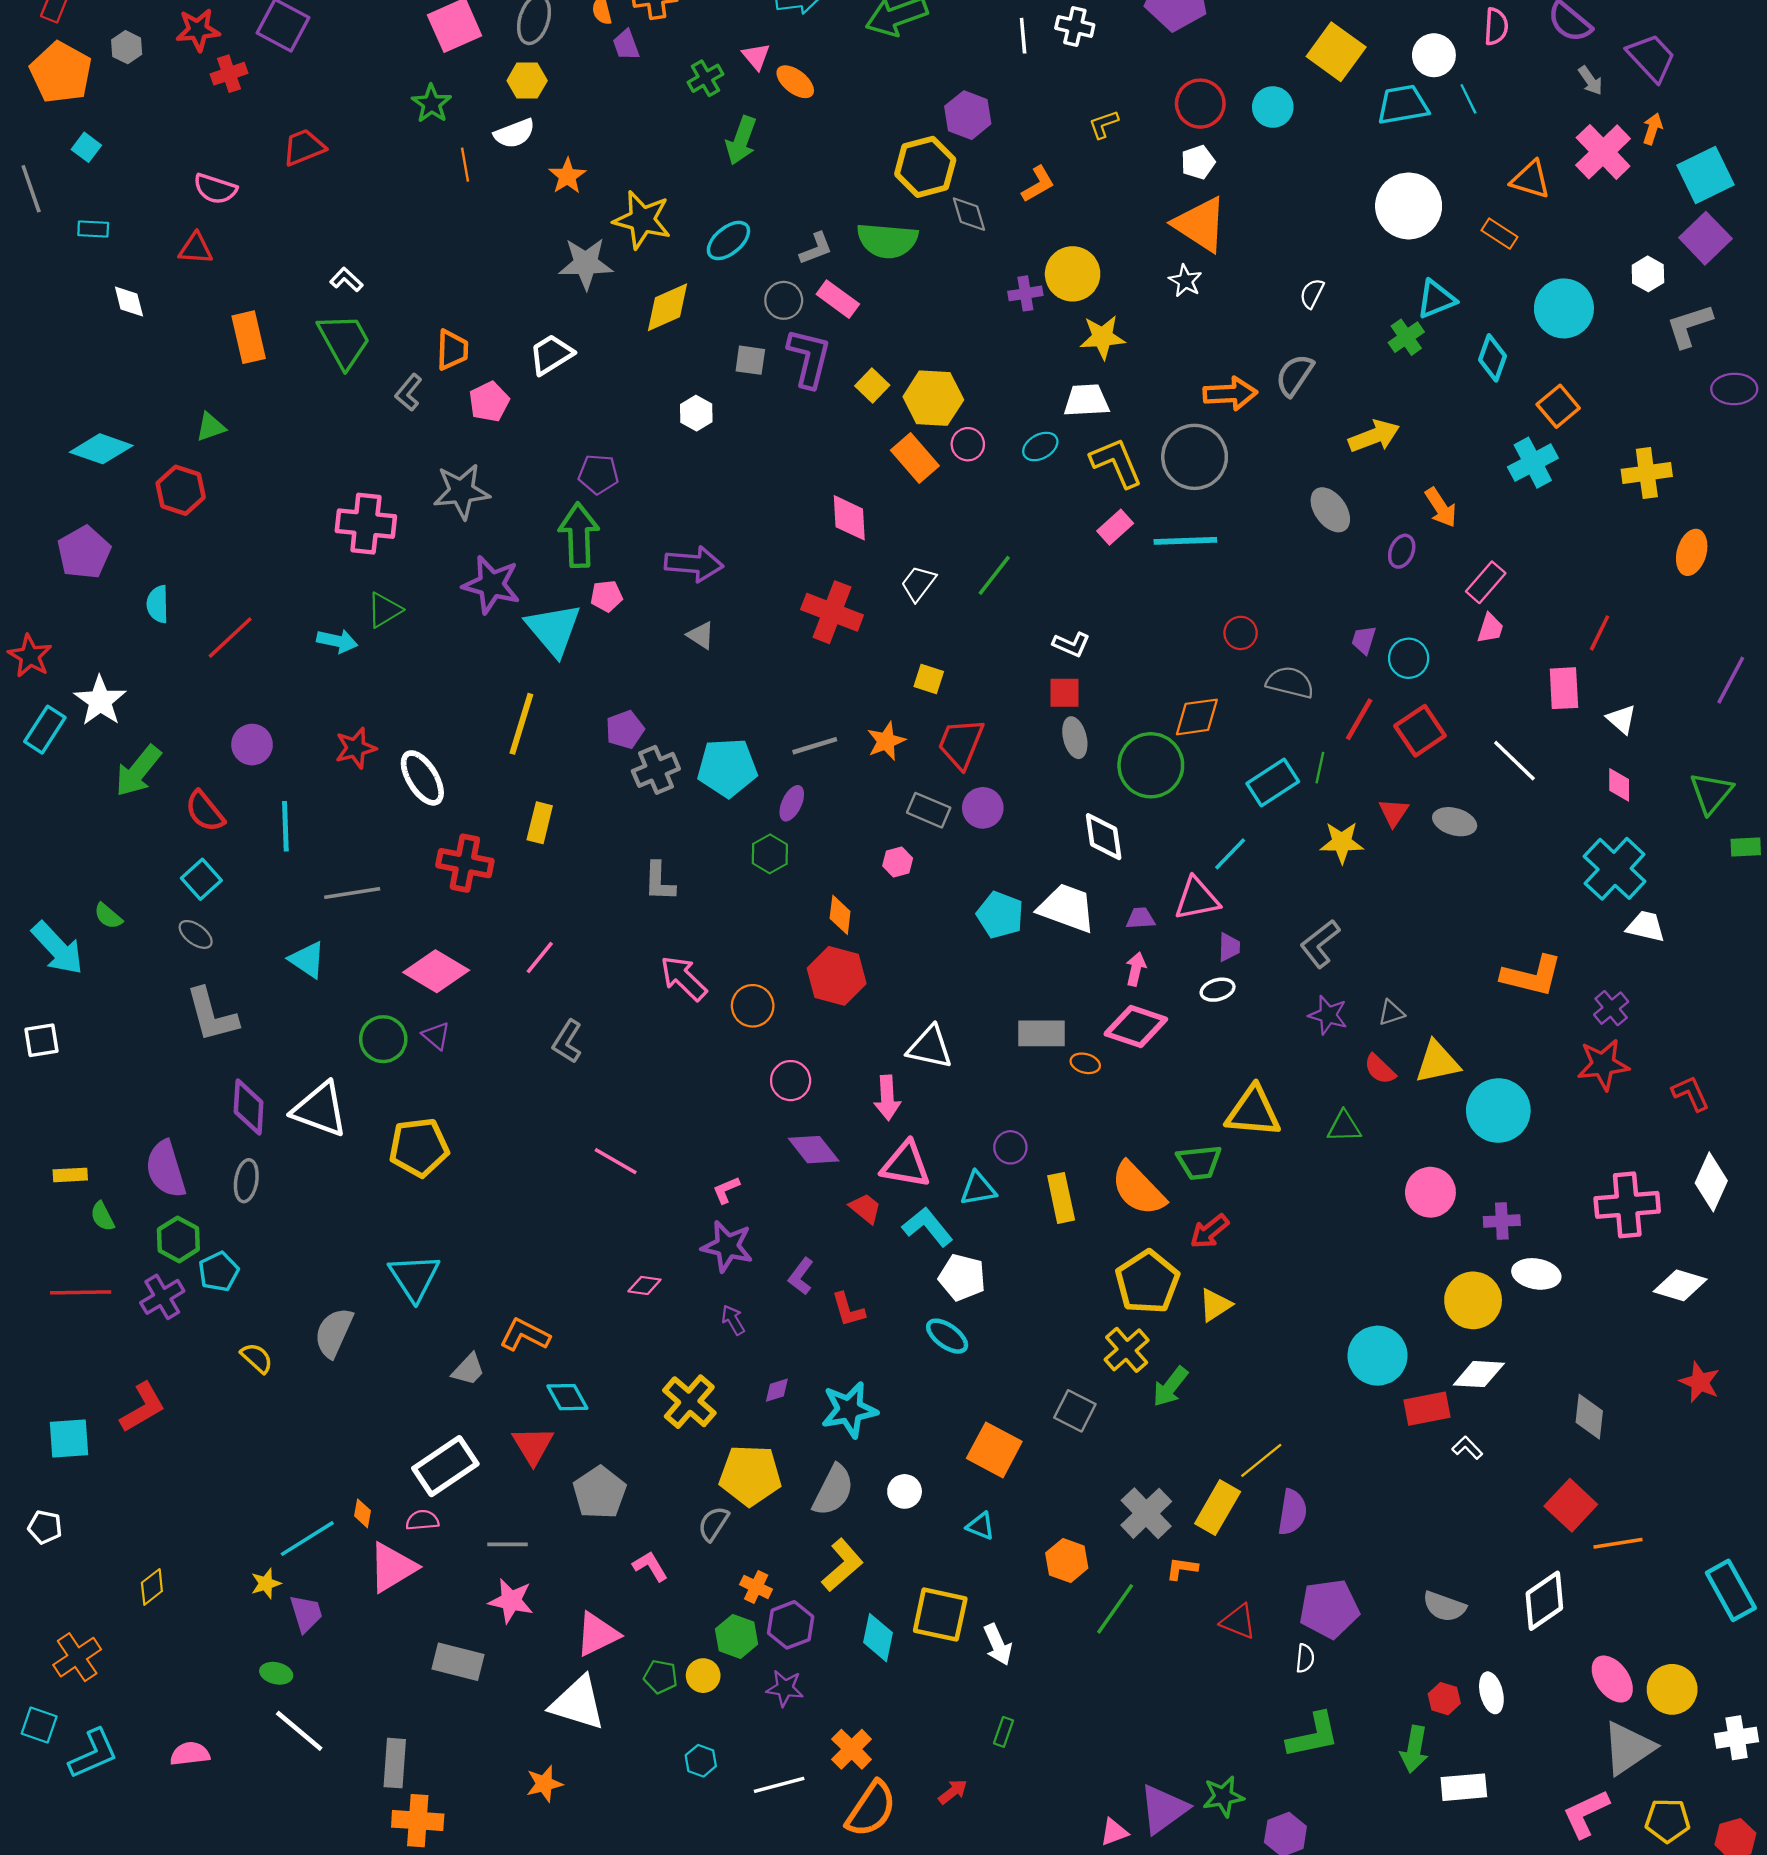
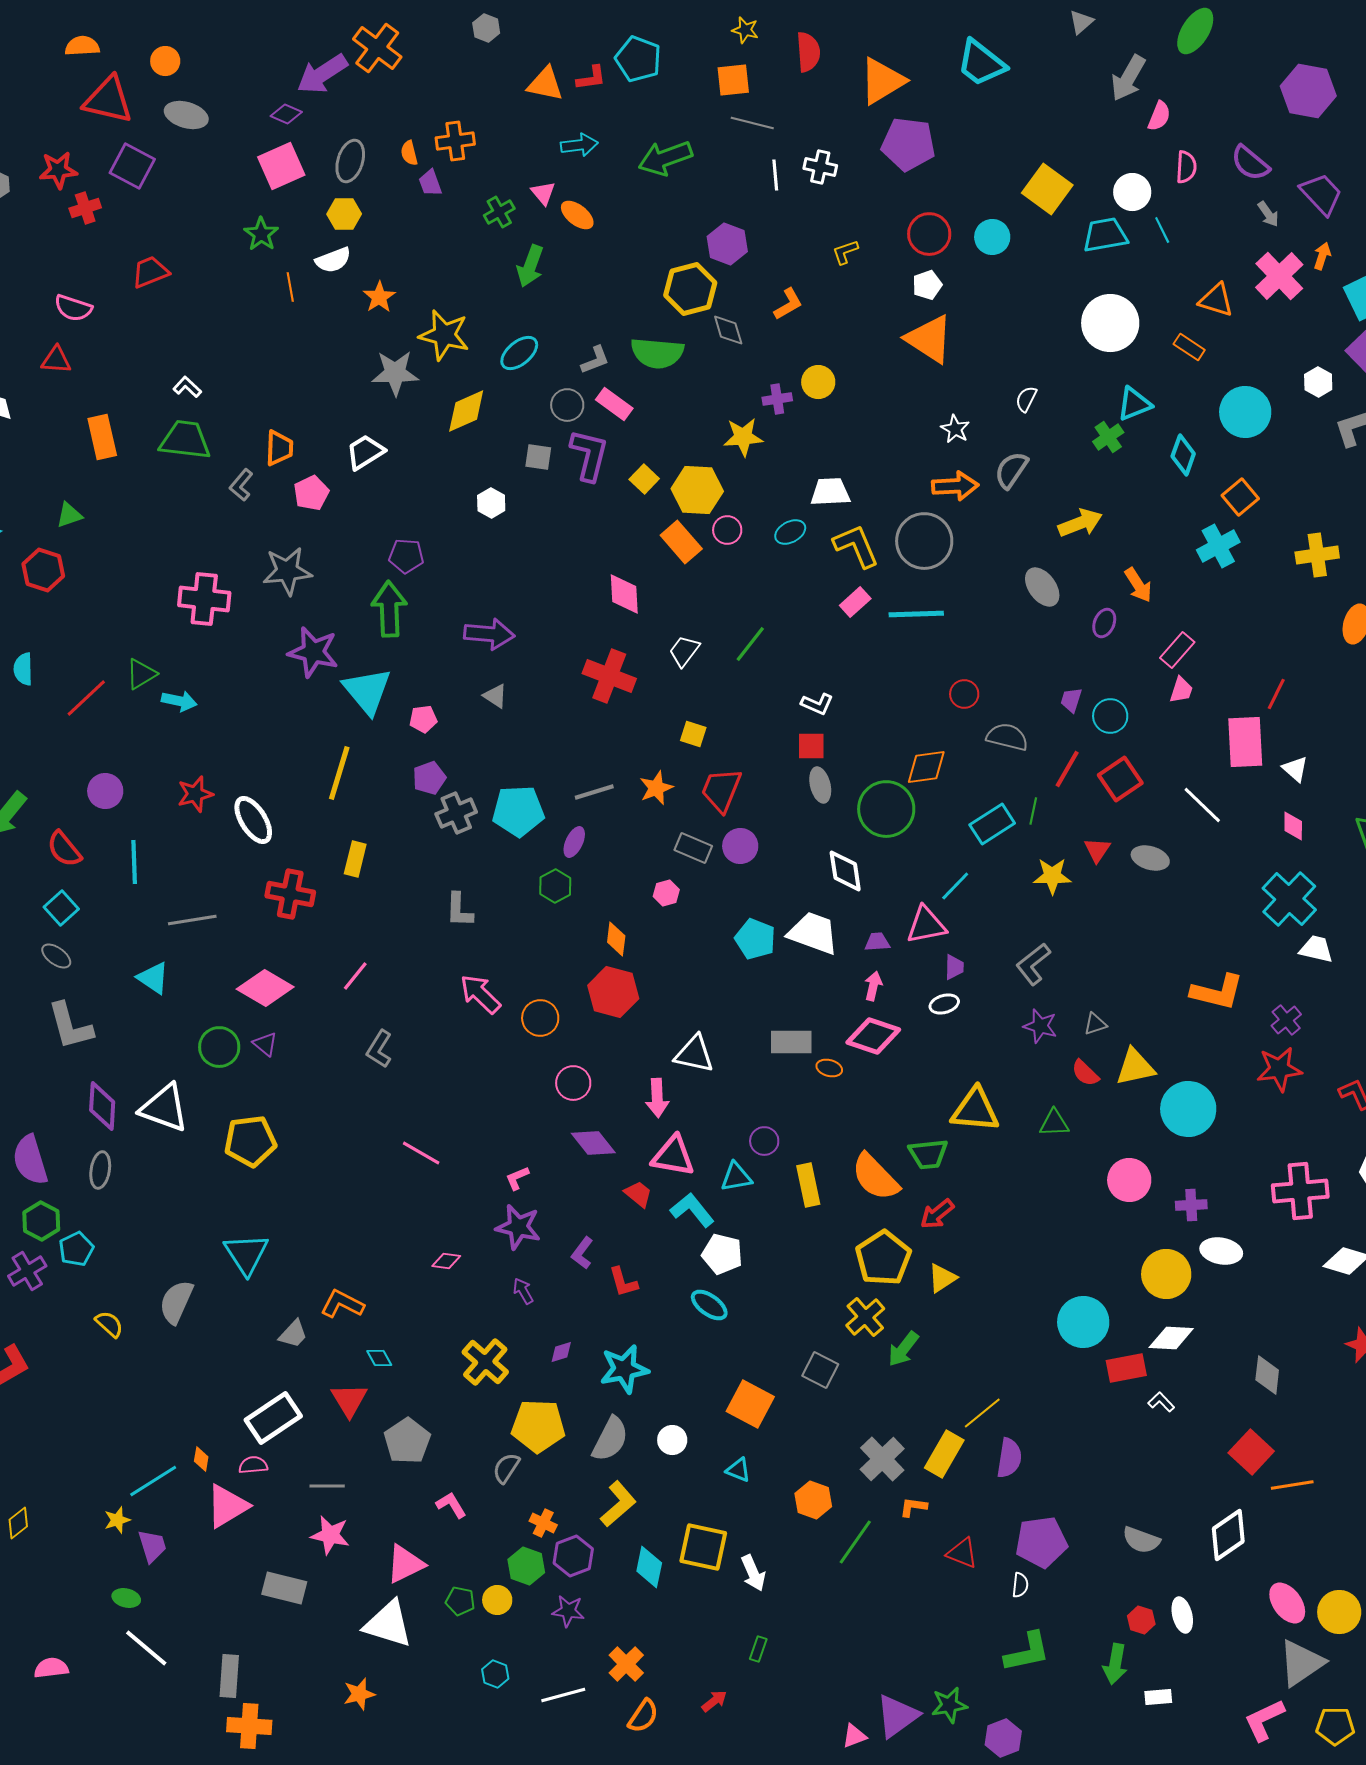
yellow circle: (1073, 274) -> (818, 382), size x0.7
white star: (1185, 281) -> (955, 429), moved
yellow star: (1102, 337) -> (743, 437), moved
green trapezoid: (344, 341) -> (185, 440), turned -54
pink pentagon: (606, 596) -> (423, 719), moved
green triangle: (384, 610) -> (141, 674), moved
pink rectangle: (1564, 688) -> (1245, 742), size x1.4
cyan diamond: (567, 1397) -> (379, 1358), size x0.7
white rectangle: (1464, 1787) -> (1158, 1697), size x0.7
orange semicircle: (871, 1809) -> (643, 1716), size x0.7

